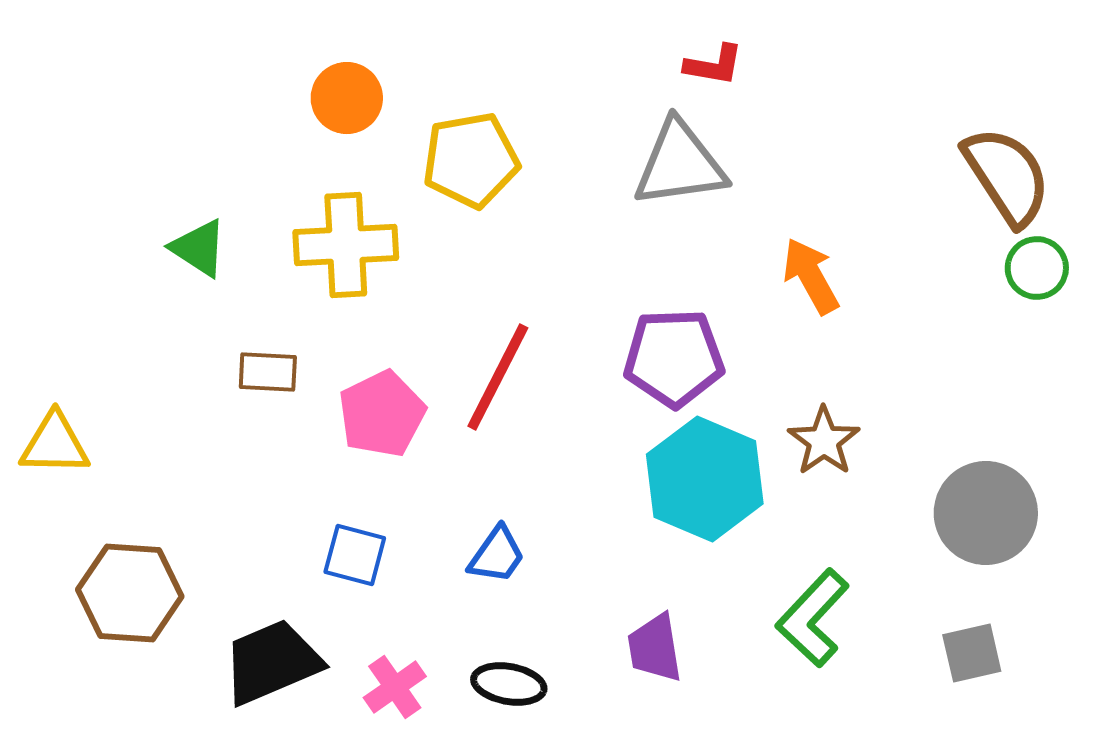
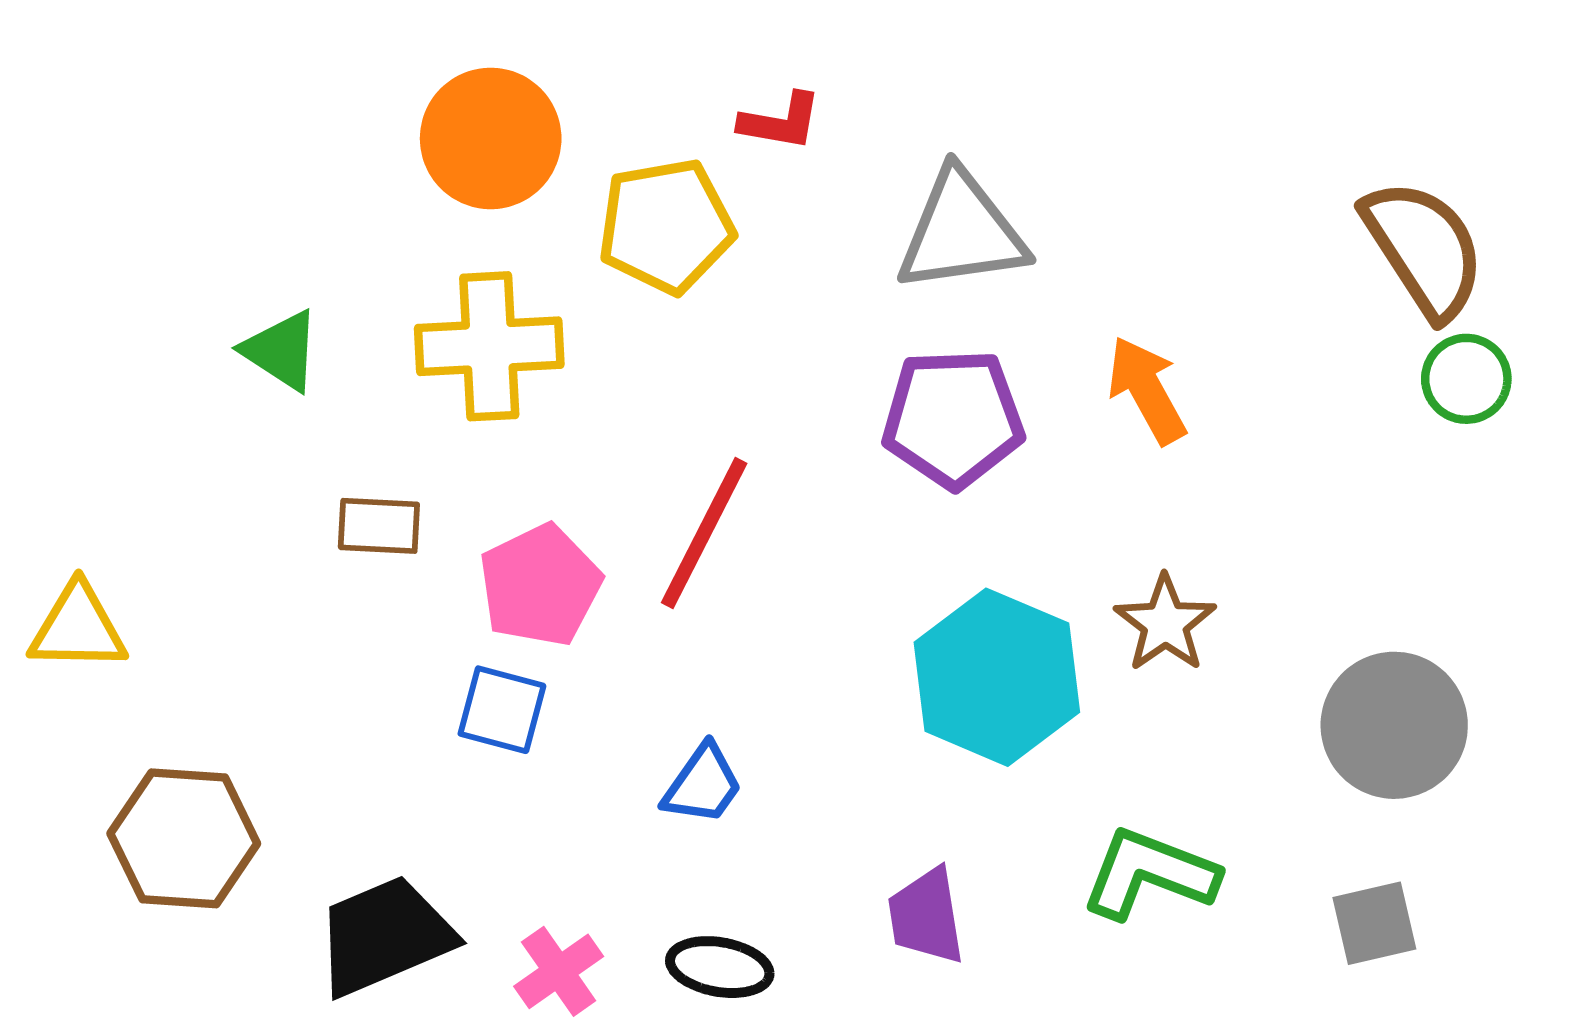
red L-shape: (714, 65) -> (781, 121), moved
orange circle: (347, 98) -> (491, 138), size x1.4
purple pentagon: (674, 358) -> (953, 418), moved
blue square: (355, 555) -> (502, 710), moved
green L-shape: (813, 618) -> (1150, 874), turned 68

